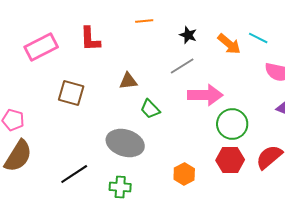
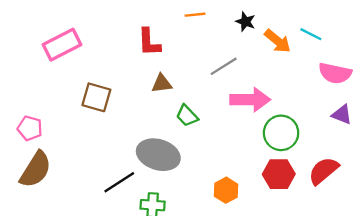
orange line: (144, 21) -> (195, 15), moved
black star: (188, 35) -> (245, 22), moved
red L-shape: (90, 39) -> (149, 42), moved
black line: (74, 174) -> (119, 182), moved

